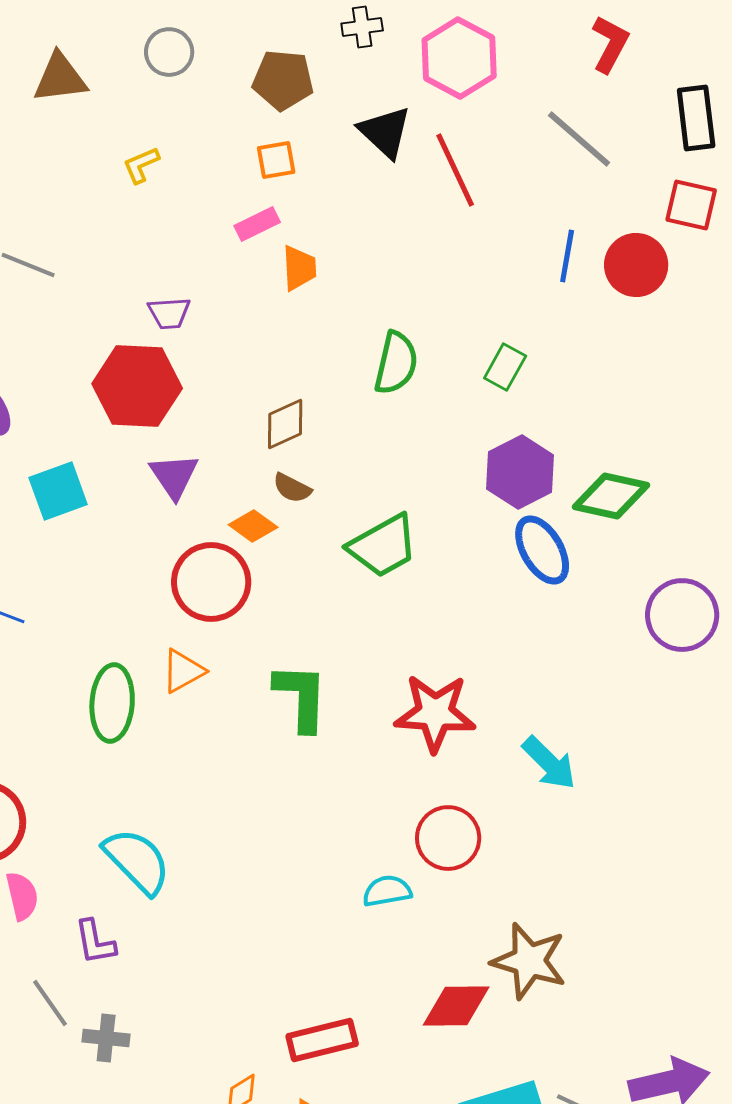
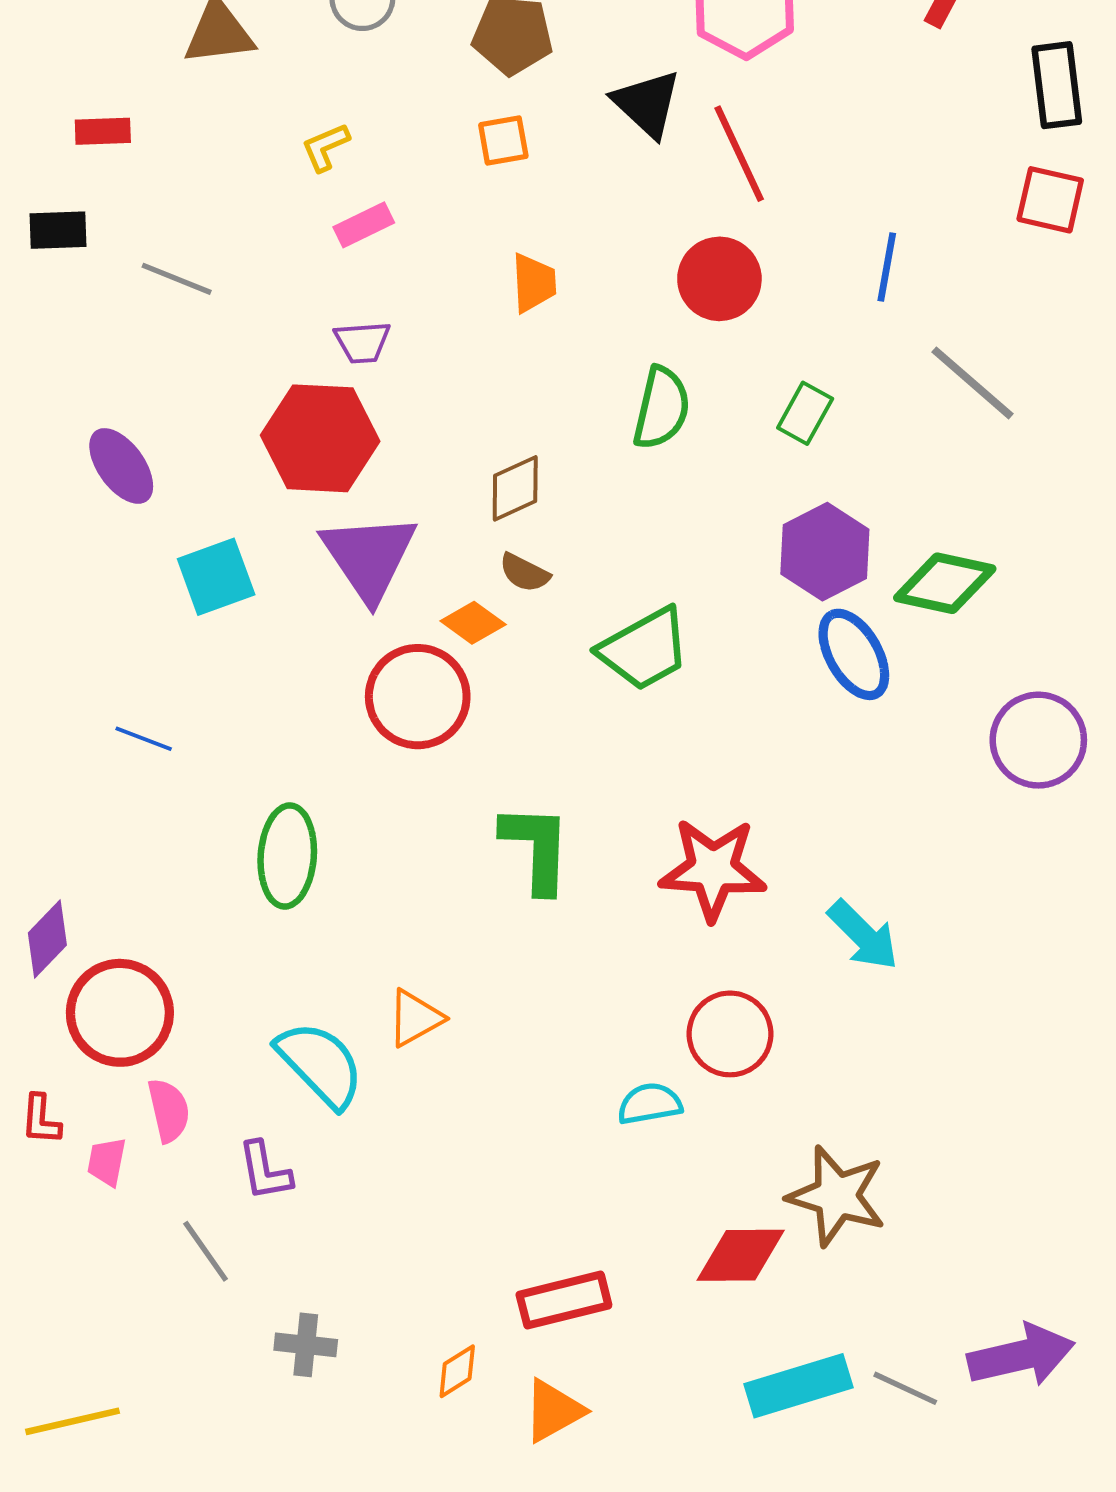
gray line: (579, 139) -> (972, 383), moved
pink rectangle: (257, 224) -> (364, 225), moved
red circle: (636, 265) -> (719, 279), moved
purple triangle: (174, 476) -> (369, 557), size x1.5
orange triangle: (183, 671) -> (415, 1018), moved
gray cross: (106, 1038) -> (306, 1345), moved

